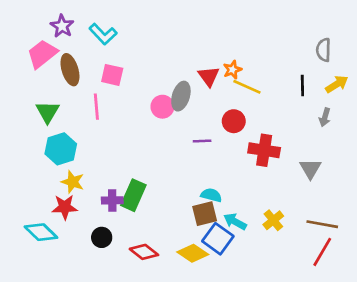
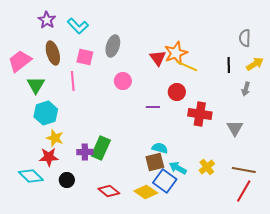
pink trapezoid: (42, 54) -> (20, 61), moved
orange star: (232, 70) -> (176, 53), size x1.6
gray ellipse: (181, 96) -> (113, 46), moved
black circle: (102, 237) -> (67, 180), moved

